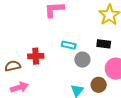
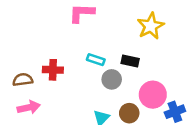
black rectangle: (104, 44) -> (130, 61), moved

